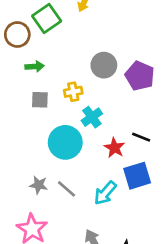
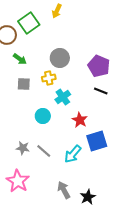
gray circle: (104, 65) -> (60, 58), moved
green arrow: (35, 66) -> (20, 59), turned 40
black line: (141, 137) -> (101, 91), moved
cyan circle: (65, 142) -> (43, 116), size x0.6

